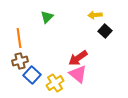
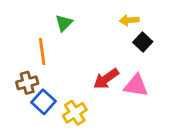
orange line: (19, 38) -> (42, 52), moved
pink triangle: (78, 74) -> (136, 86), moved, turned -30

